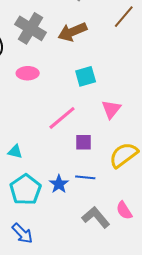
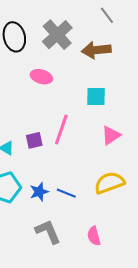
pink line: (62, 118) -> (61, 129), turned -48
purple square: (84, 142) -> (34, 140), moved, turned -30
gray L-shape: (96, 217) -> (48, 232), moved

